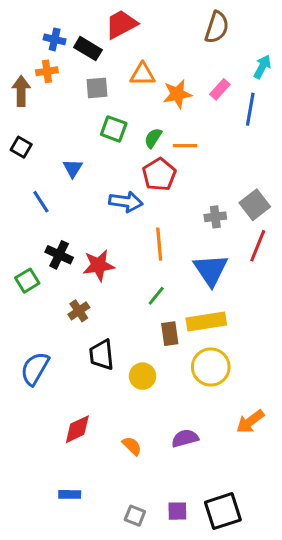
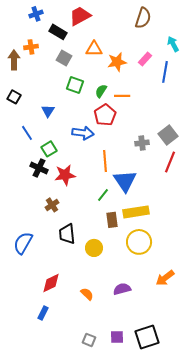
blue cross: (55, 39) -> (36, 14), moved, turned -32
cyan arrow: (262, 67) -> (173, 44), turned -56
gray square: (97, 88) -> (64, 58), turned 35
blue triangle: (211, 270) -> (125, 181), moved
green square: (27, 281) -> (49, 149), moved
blue rectangle: (70, 494) -> (43, 313), moved, turned -64

